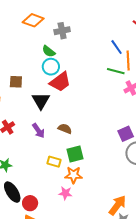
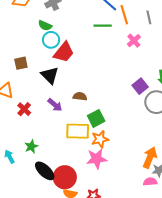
green line: (116, 71) -> (103, 26), moved
yellow rectangle: (54, 162) -> (78, 131), size x1.6
pink star: (65, 193) -> (97, 159), size x1.5
red circle: (30, 203) -> (65, 177), size x1.5

